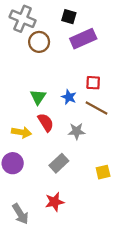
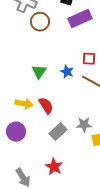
red semicircle: (46, 122) -> (46, 106), moved
gray star: (77, 131) -> (84, 125), moved
red star: (55, 202) -> (54, 167), turned -30

